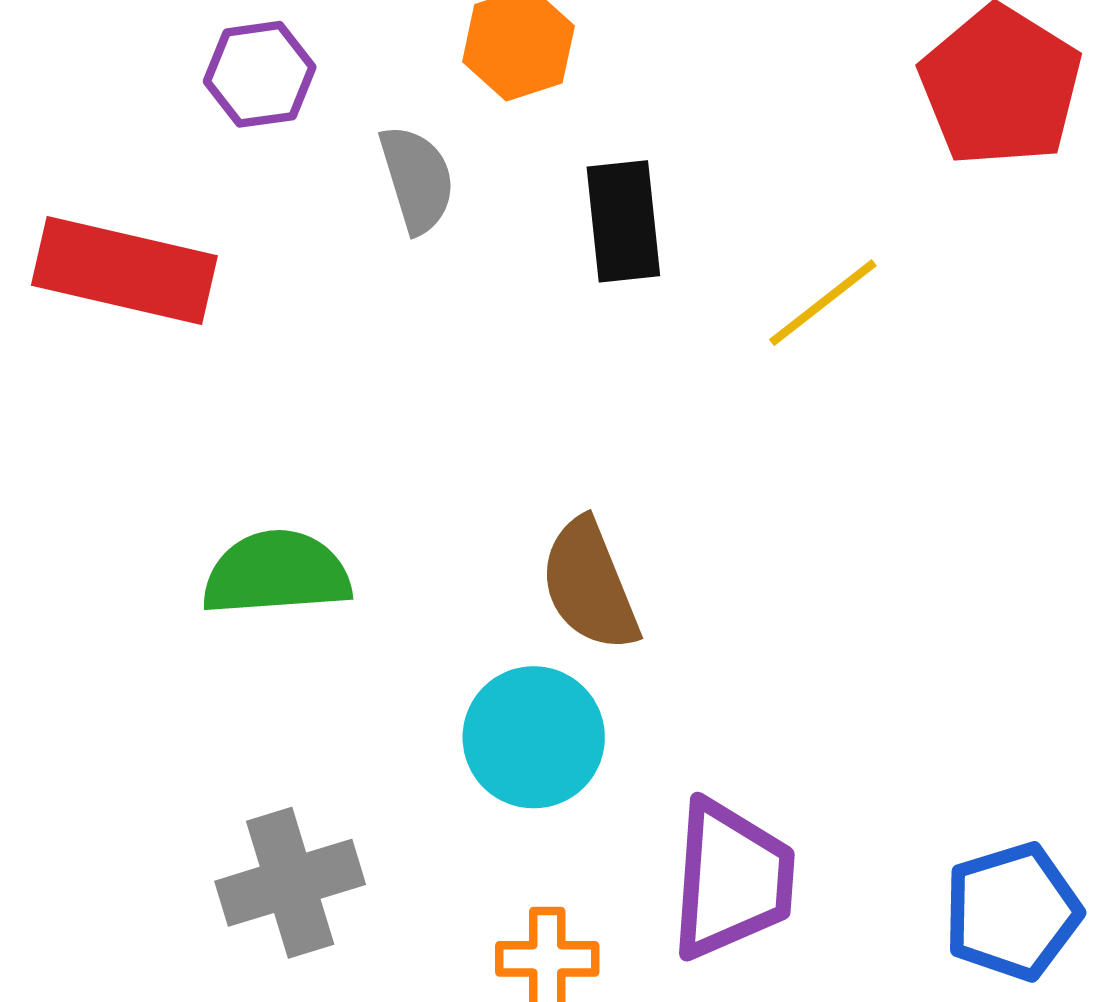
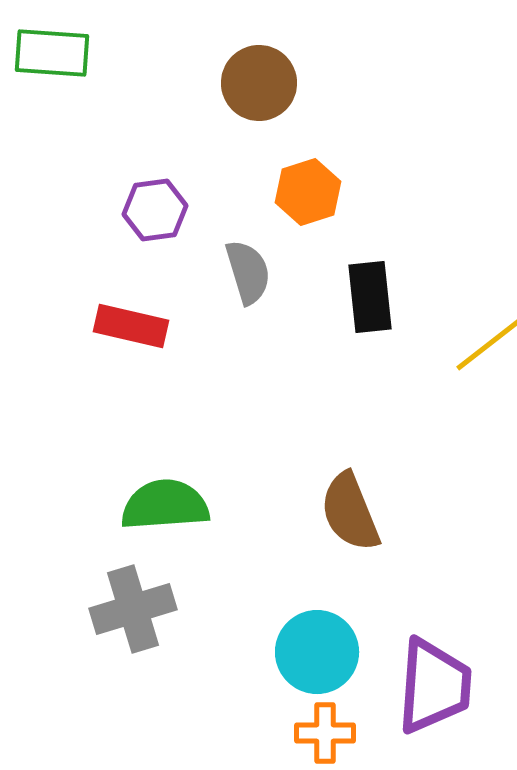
red rectangle: (124, 270) -> (131, 326), moved, size x0.7
cyan circle: (534, 737) -> (317, 652), moved
gray cross: (290, 883) -> (133, 609), moved

